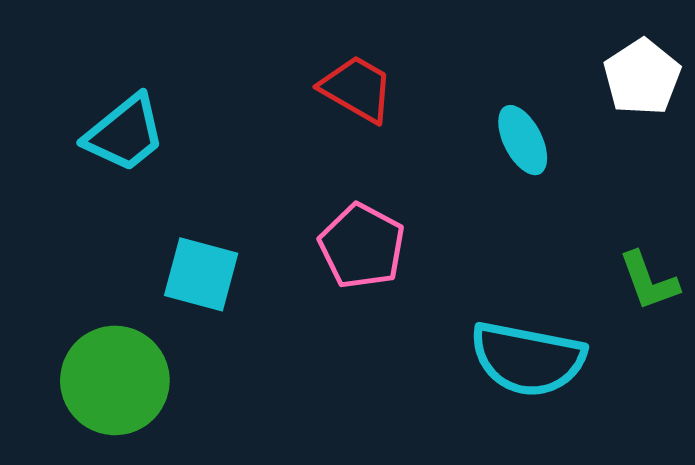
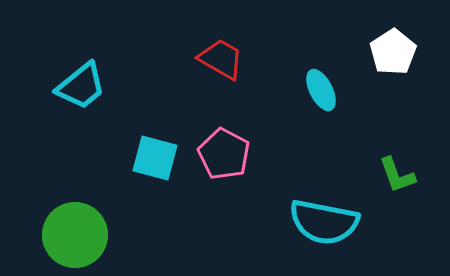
cyan square: (201, 274) -> (155, 158), moved

